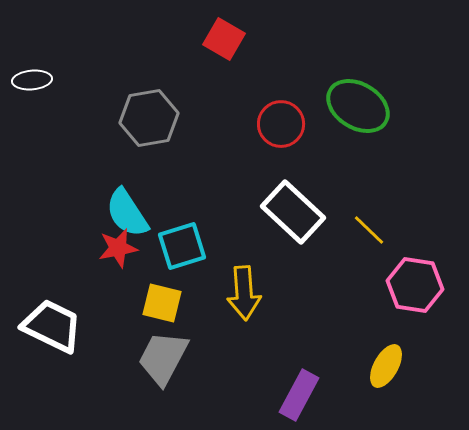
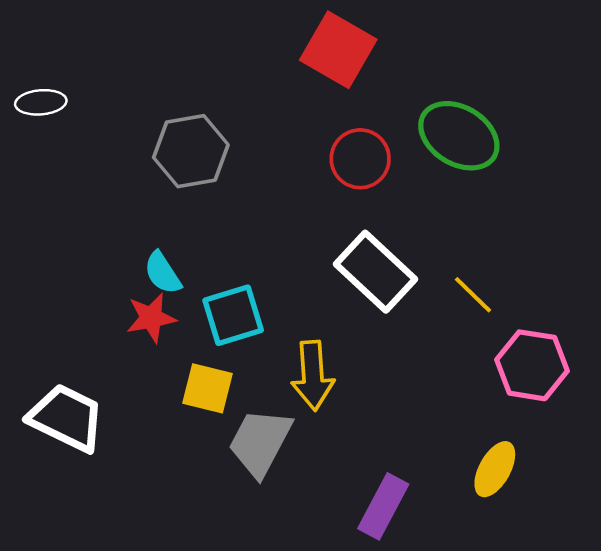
red square: (224, 39) -> (338, 50), moved, size x1.4
cyan semicircle: (127, 213) -> (163, 273), size x0.7
gray trapezoid: (163, 358) -> (260, 442), moved

